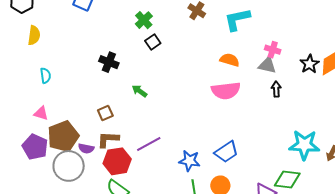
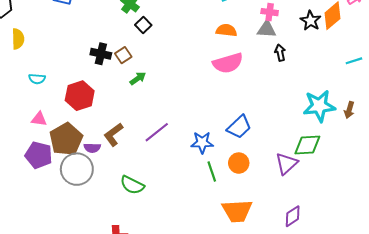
cyan semicircle: (45, 76) -> (37, 79), turned 112
green arrow: (139, 91) -> (138, 78), turned 119
brown square: (105, 113) -> (123, 55), moved
brown L-shape: (108, 139) -> (113, 134), turned -30
red hexagon: (117, 161) -> (80, 96), moved

